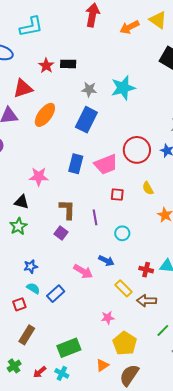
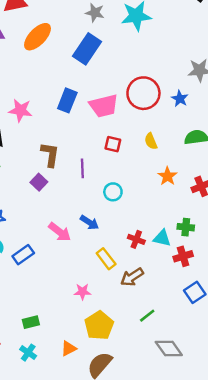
brown arrow: (147, 301) -> (132, 277), turned -42
green rectangle: (69, 348) -> (31, 322), size x0.6
cyan cross: (62, 373) -> (28, 353), moved

